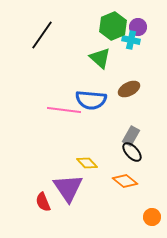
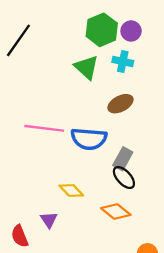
cyan cross: (131, 40) -> (123, 61), moved
blue semicircle: (91, 100) -> (89, 139), moved
purple triangle: (68, 188) -> (49, 220), size x0.5

